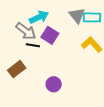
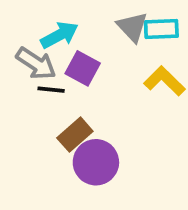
brown rectangle: (17, 69) -> (75, 135), moved
purple circle: (54, 84) -> (96, 162), size x1.5

